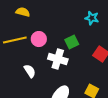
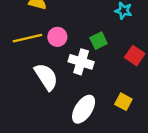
white semicircle: (30, 71) -> (46, 77), size x1.6

